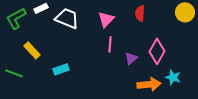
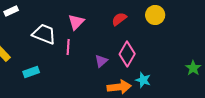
red semicircle: (140, 13) -> (119, 19), moved, turned 49
white trapezoid: (67, 18) -> (44, 34), moved
pink line: (110, 44) -> (68, 47), moved

